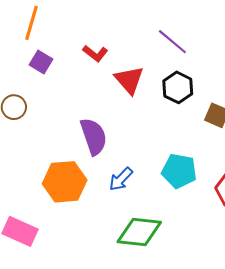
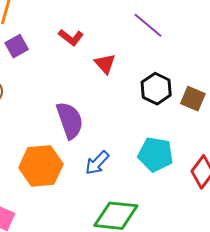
purple square: (41, 62) -> (17, 46), turned 30
red triangle: (129, 80) -> (105, 64), size x0.7
black hexagon: (178, 87) -> (156, 89), moved

